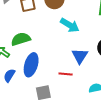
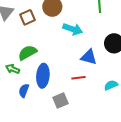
blue triangle: (80, 56) -> (89, 57), turned -36

